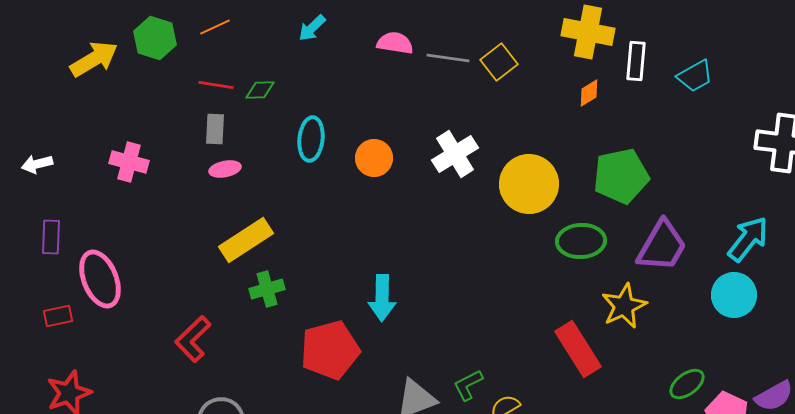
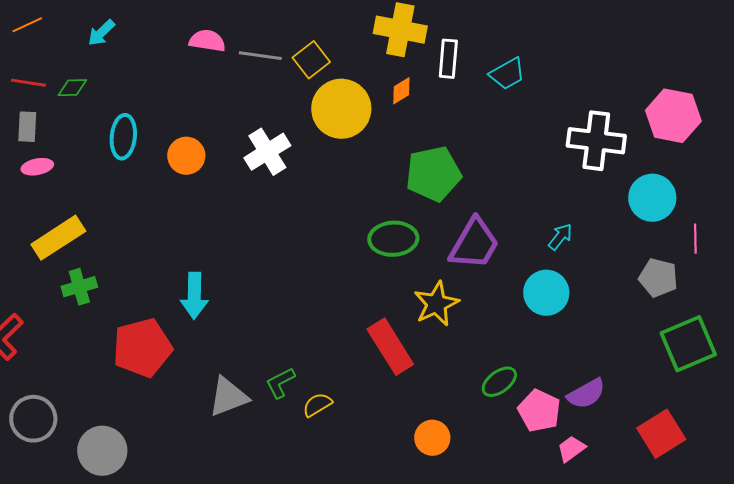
cyan arrow: (312, 28) -> (101, 33), moved
yellow circle: (529, 184) -> (341, 109), moved
cyan arrow: (748, 239) -> (560, 237), size x0.6

